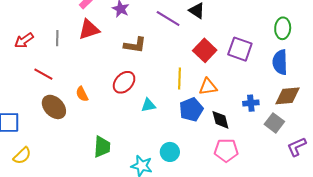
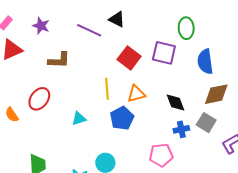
green ellipse: (283, 28) -> (186, 28), moved
red ellipse: (124, 82) -> (39, 99), moved
blue cross: (251, 103) -> (181, 129), moved
black diamond: (220, 120) -> (175, 103), moved

